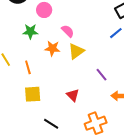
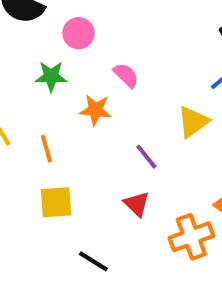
yellow triangle: (76, 51) -> (193, 122), moved
purple line: (102, 75) -> (146, 157), moved
orange cross: (96, 123) -> (191, 237), moved

